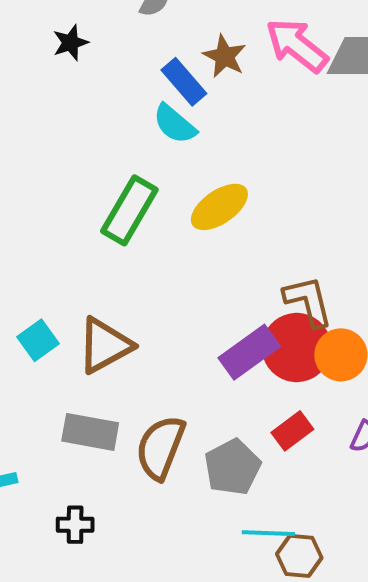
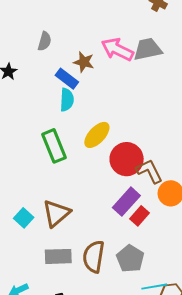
cyan semicircle: (175, 124) -> (67, 100), turned -115
green rectangle: (129, 210) -> (54, 146), turned -40
red circle: (297, 347) -> (127, 159), moved
red rectangle: (292, 431) -> (139, 216), moved

